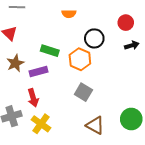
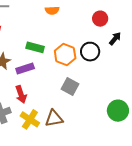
red circle: (126, 23) -> (100, 19), moved
black circle: (94, 38) -> (90, 52), moved
black arrow: (132, 45) -> (115, 39), turned -32
brown triangle: (95, 125) -> (54, 118), moved, turned -36

